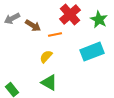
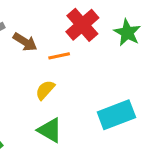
cyan rectangle: (92, 52) -> (116, 115), moved

